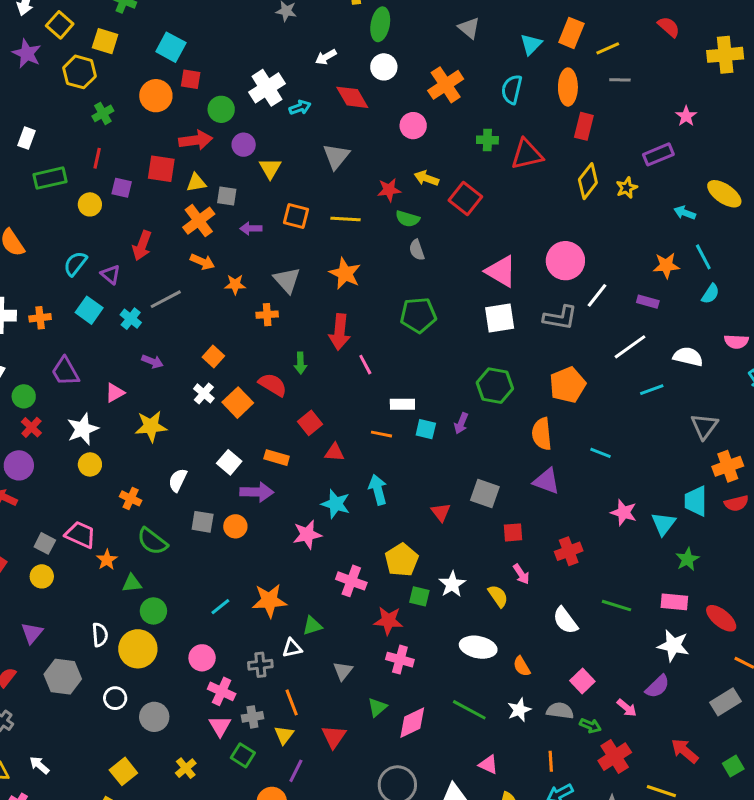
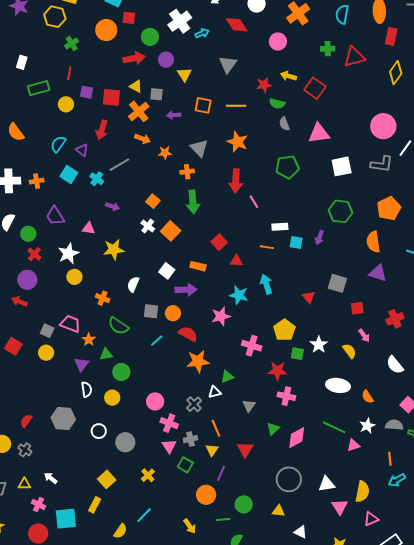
red square: (161, 169) -> (111, 97), moved
yellow triangle: (196, 183) -> (136, 86), turned 40
pink triangle: (501, 271) -> (319, 133), moved, turned -35
green arrow: (300, 363) -> (193, 202), moved, size x1.6
red semicircle: (273, 385) -> (188, 334), moved
pink triangle: (115, 393) -> (89, 228), turned 40
cyan line: (220, 607) -> (157, 340), moved
purple triangle: (32, 633) -> (82, 364), moved
yellow circle: (138, 649) -> (112, 398), size x0.6
gray cross: (260, 665) -> (194, 404), turned -35
pink triangle: (488, 764) -> (353, 445), moved, turned -40

